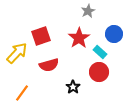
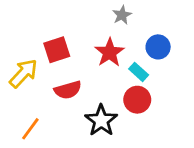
black star: (73, 87) -> (101, 120), size x1.6

